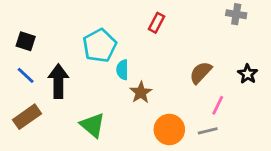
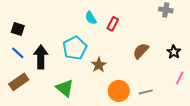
red rectangle: (157, 23) -> (113, 24), moved
cyan pentagon: (100, 46) -> (75, 48), moved
cyan semicircle: (122, 70) -> (91, 18), moved, turned -32
pink line: (218, 105) -> (180, 78), moved

